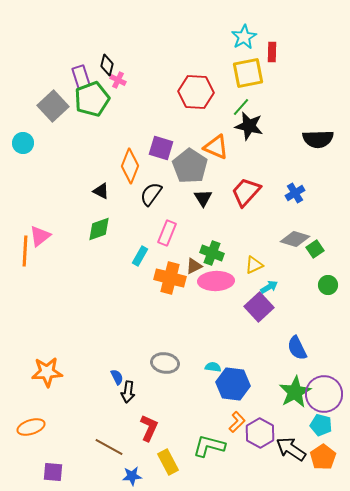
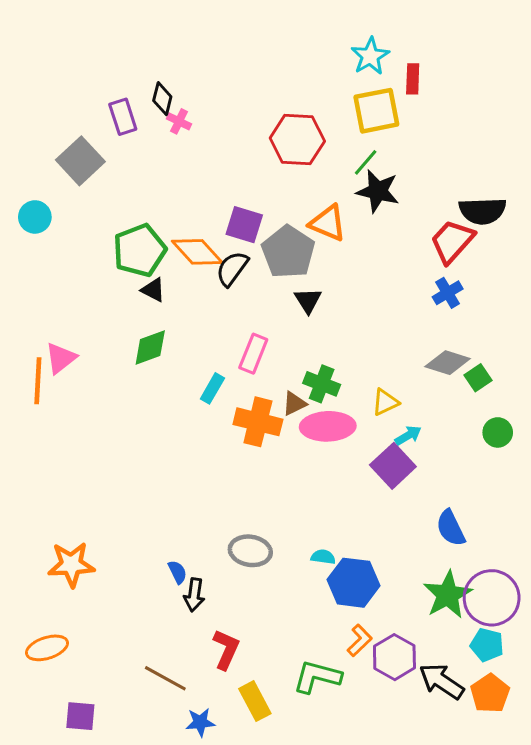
green pentagon: (92, 99) -> (140, 250), moved
orange diamond: (130, 166) -> (197, 252), turned -64
red trapezoid: (246, 192) -> (452, 241), moved
black semicircle: (151, 194) -> (232, 269), moved

